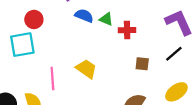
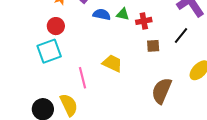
black line: (174, 54) -> (181, 36), moved
brown square: (142, 64) -> (153, 46), moved

